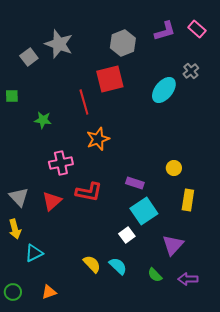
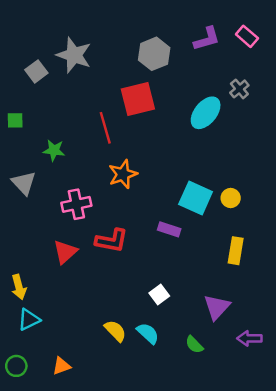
yellow circle: (174, 168) -> (231, 198), moved
gray triangle: (19, 197) -> (24, 183), moved
cyan square: (144, 211) -> (196, 198), moved, turned -32
cyan triangle: (34, 253) -> (29, 320), moved
purple arrow: (188, 279) -> (249, 338), moved

